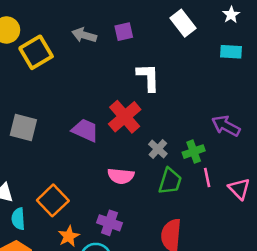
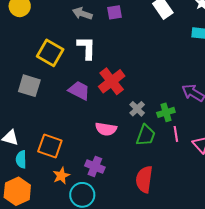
yellow square: (36, 52) -> (50, 53), moved, turned -32
white L-shape: (148, 77) -> (86, 48), moved
orange square: (53, 200) -> (50, 146), turned -30

